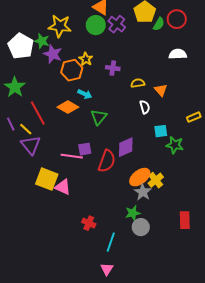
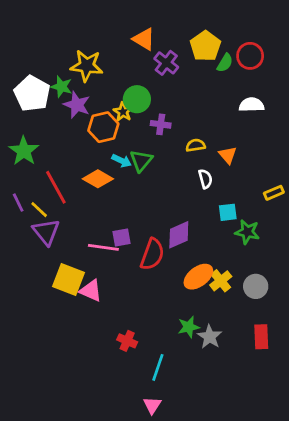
green circle: (96, 25) -> (137, 99), moved
green triangle: (99, 117) -> (141, 161), moved
gray star: (143, 192) -> (210, 337), moved
gray circle: (141, 227) -> (256, 286), moved

